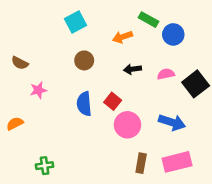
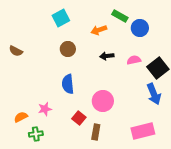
pink star: (38, 90) -> (45, 109), moved
red square: (113, 101) -> (79, 118), moved
blue arrow: (172, 122) -> (154, 94), moved, turned 50
orange semicircle: (15, 124) -> (21, 117), moved
brown rectangle: (141, 163) -> (96, 132), moved

